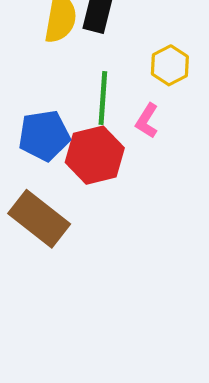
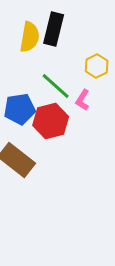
green line: (103, 98) -> (56, 86), turned -52

